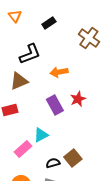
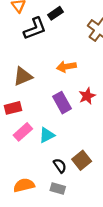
black L-shape: (30, 54) -> (35, 29), moved
pink rectangle: (23, 149) -> (23, 132), moved
black semicircle: (53, 163) -> (60, 166), turned 72

